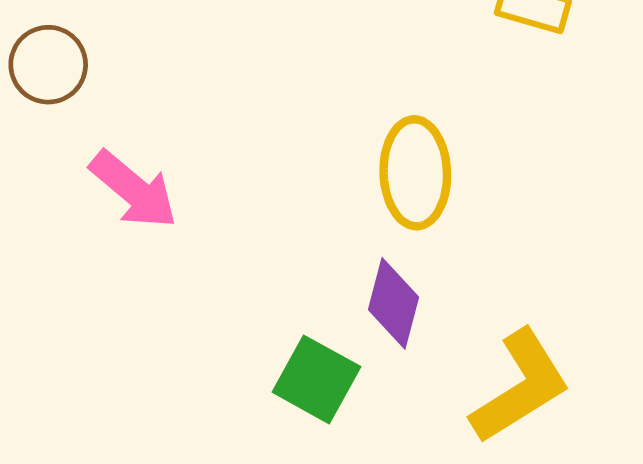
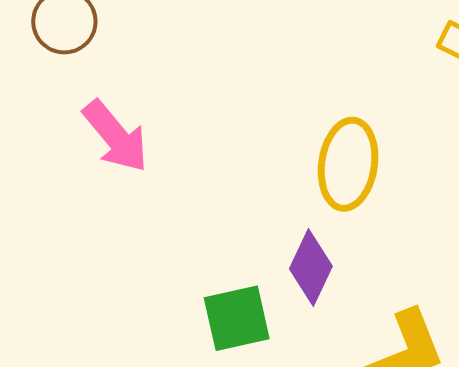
green square: (316, 379) -> (237, 318), turned 38

